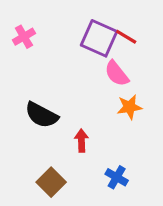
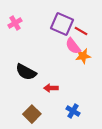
red line: (126, 37) -> (81, 31), moved
orange star: (129, 107) -> (83, 56), moved
red arrow: (81, 141) -> (51, 88), turned -88

